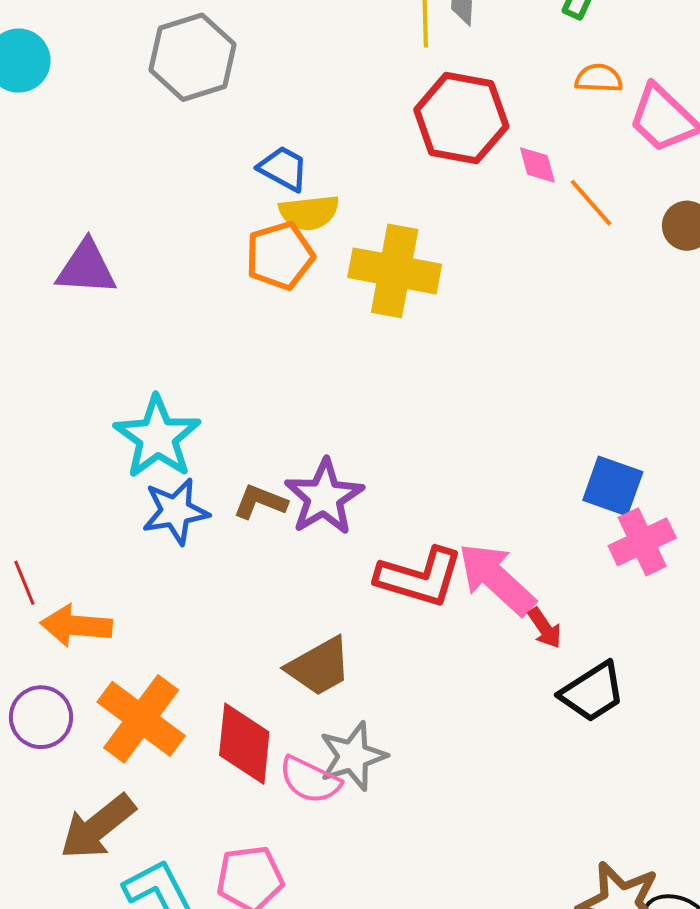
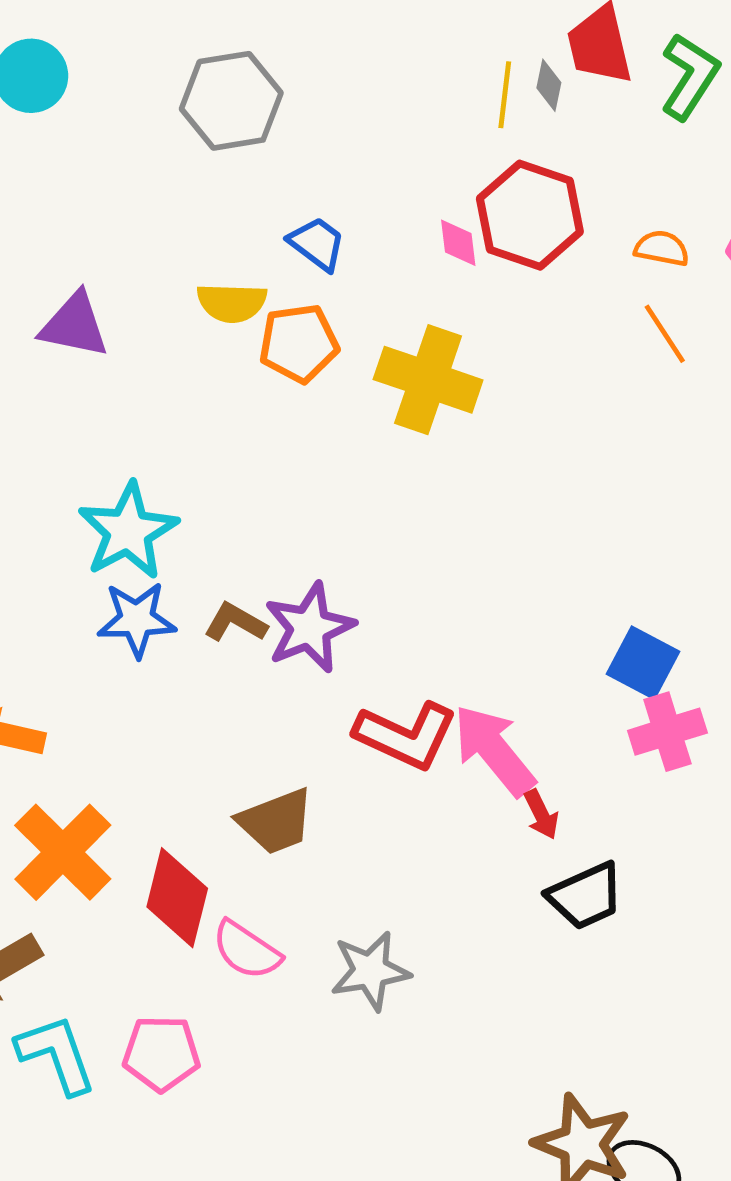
orange semicircle: (599, 78) -> (662, 248), moved
pink diamond: (537, 165) -> (458, 243), moved
yellow semicircle: (309, 212) -> (232, 303), moved
gray star: (353, 756) -> (370, 971), moved

